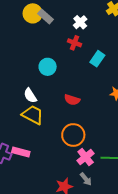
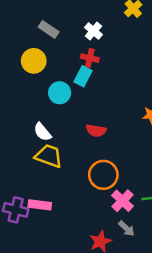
yellow circle: (33, 13) -> (34, 61), moved
cyan rectangle: (97, 59) -> (83, 76), moved

